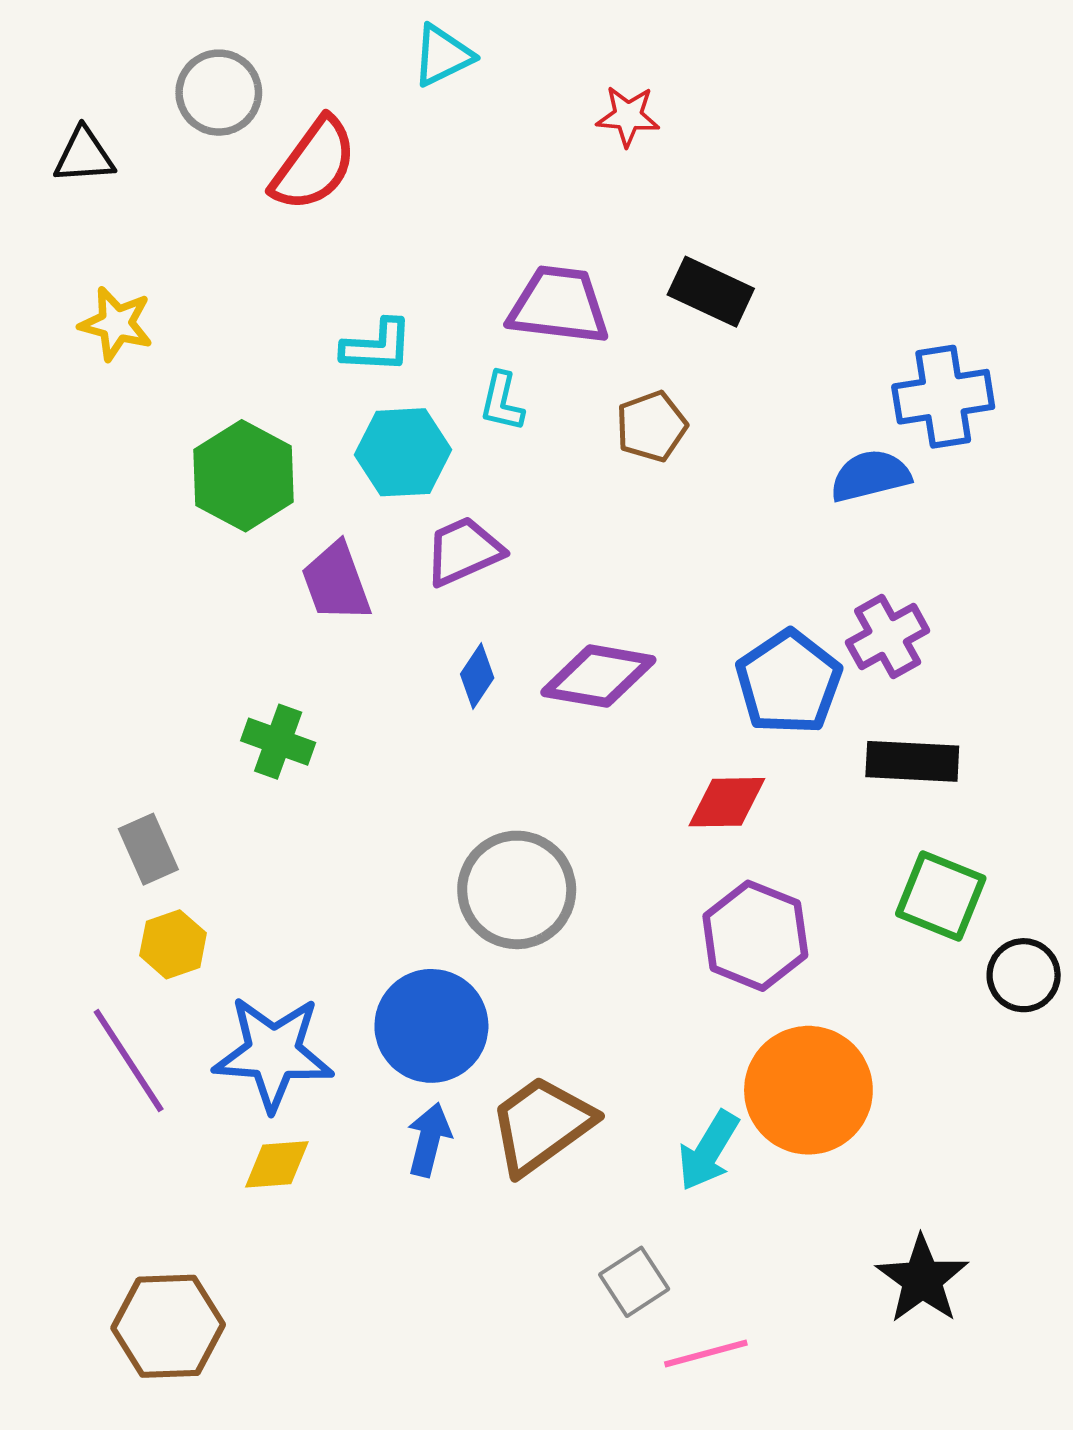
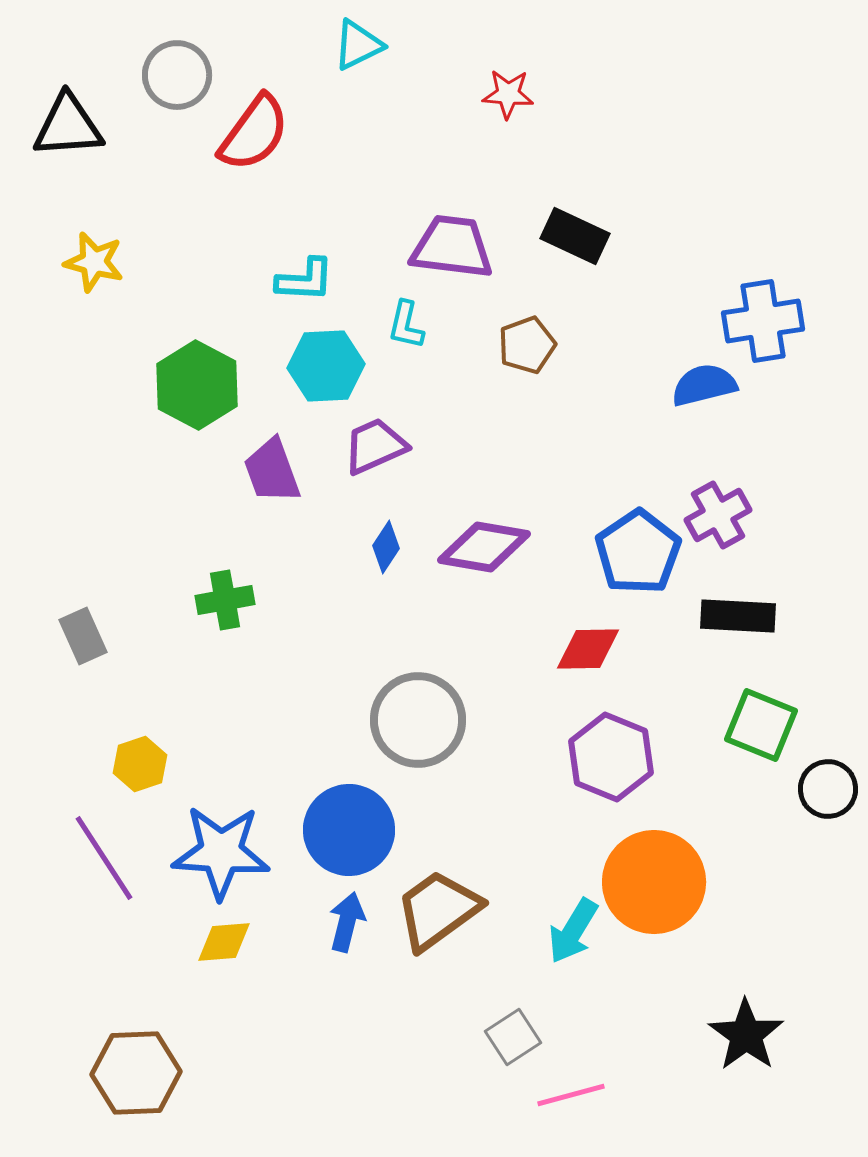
black triangle: (84, 156) -> (68, 126), size x1.4
green cross: (278, 742) -> (225, 600), turned -30
gray rectangle: (148, 849) -> (83, 636), moved

